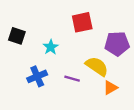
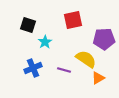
black square: (17, 36) -> (28, 25), moved

